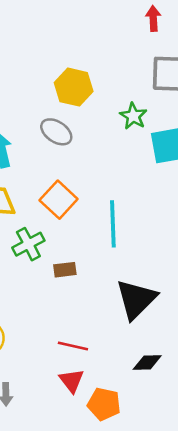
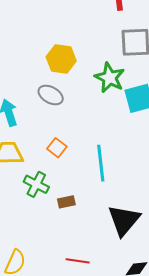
green star: (133, 116) -> (110, 78), size x1.4
orange square: (59, 200) -> (57, 148), size x0.7
green cross: (28, 244) -> (36, 184), turned -30

